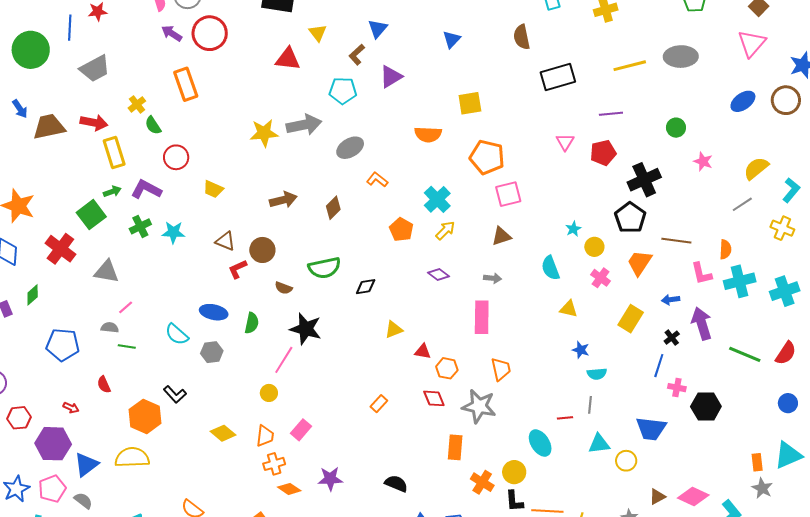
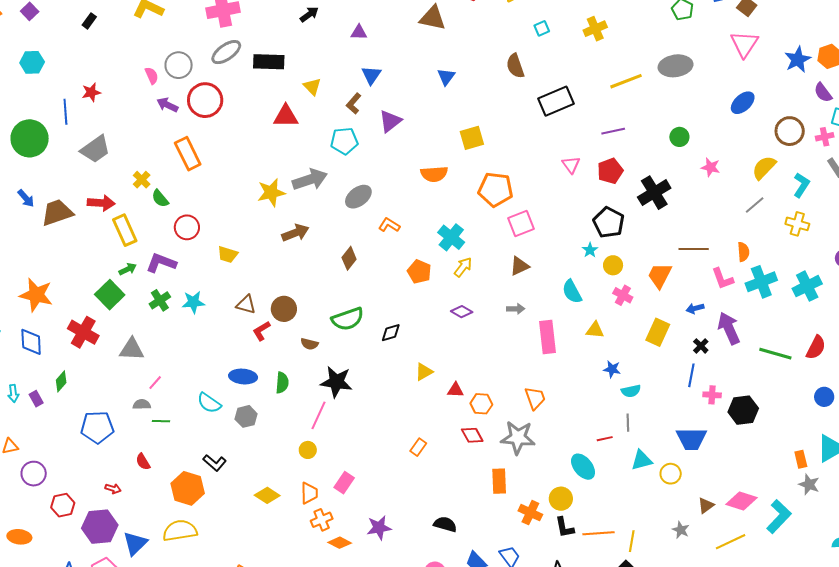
brown circle: (786, 100) -> (790, 131), moved
brown arrow: (283, 200) -> (295, 233), moved
black pentagon: (630, 218) -> (609, 222), moved
pink rectangle: (482, 317) -> (547, 337), moved

